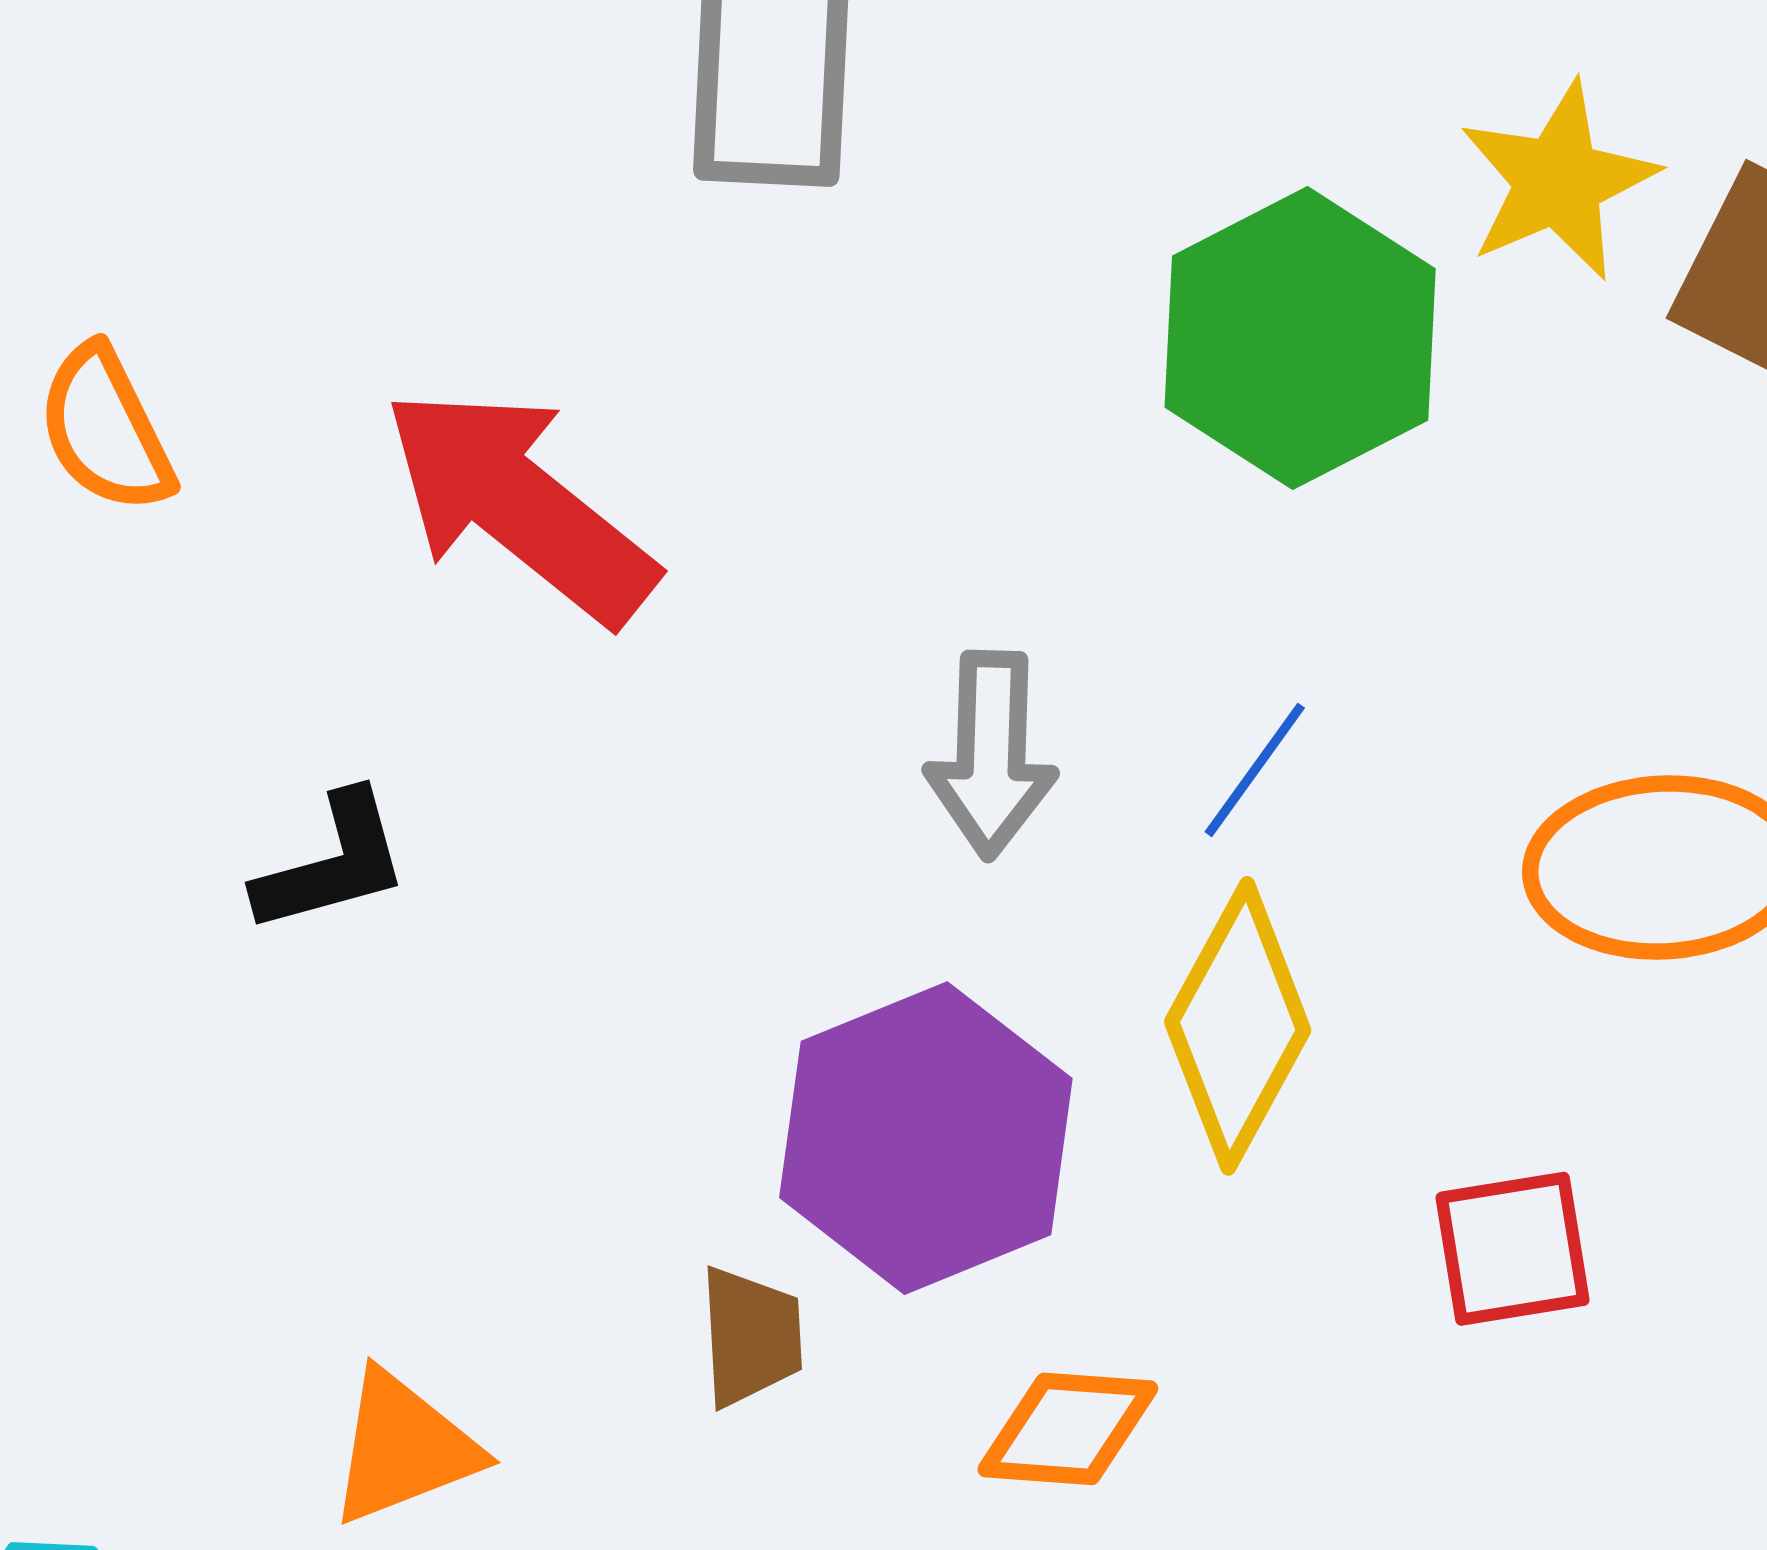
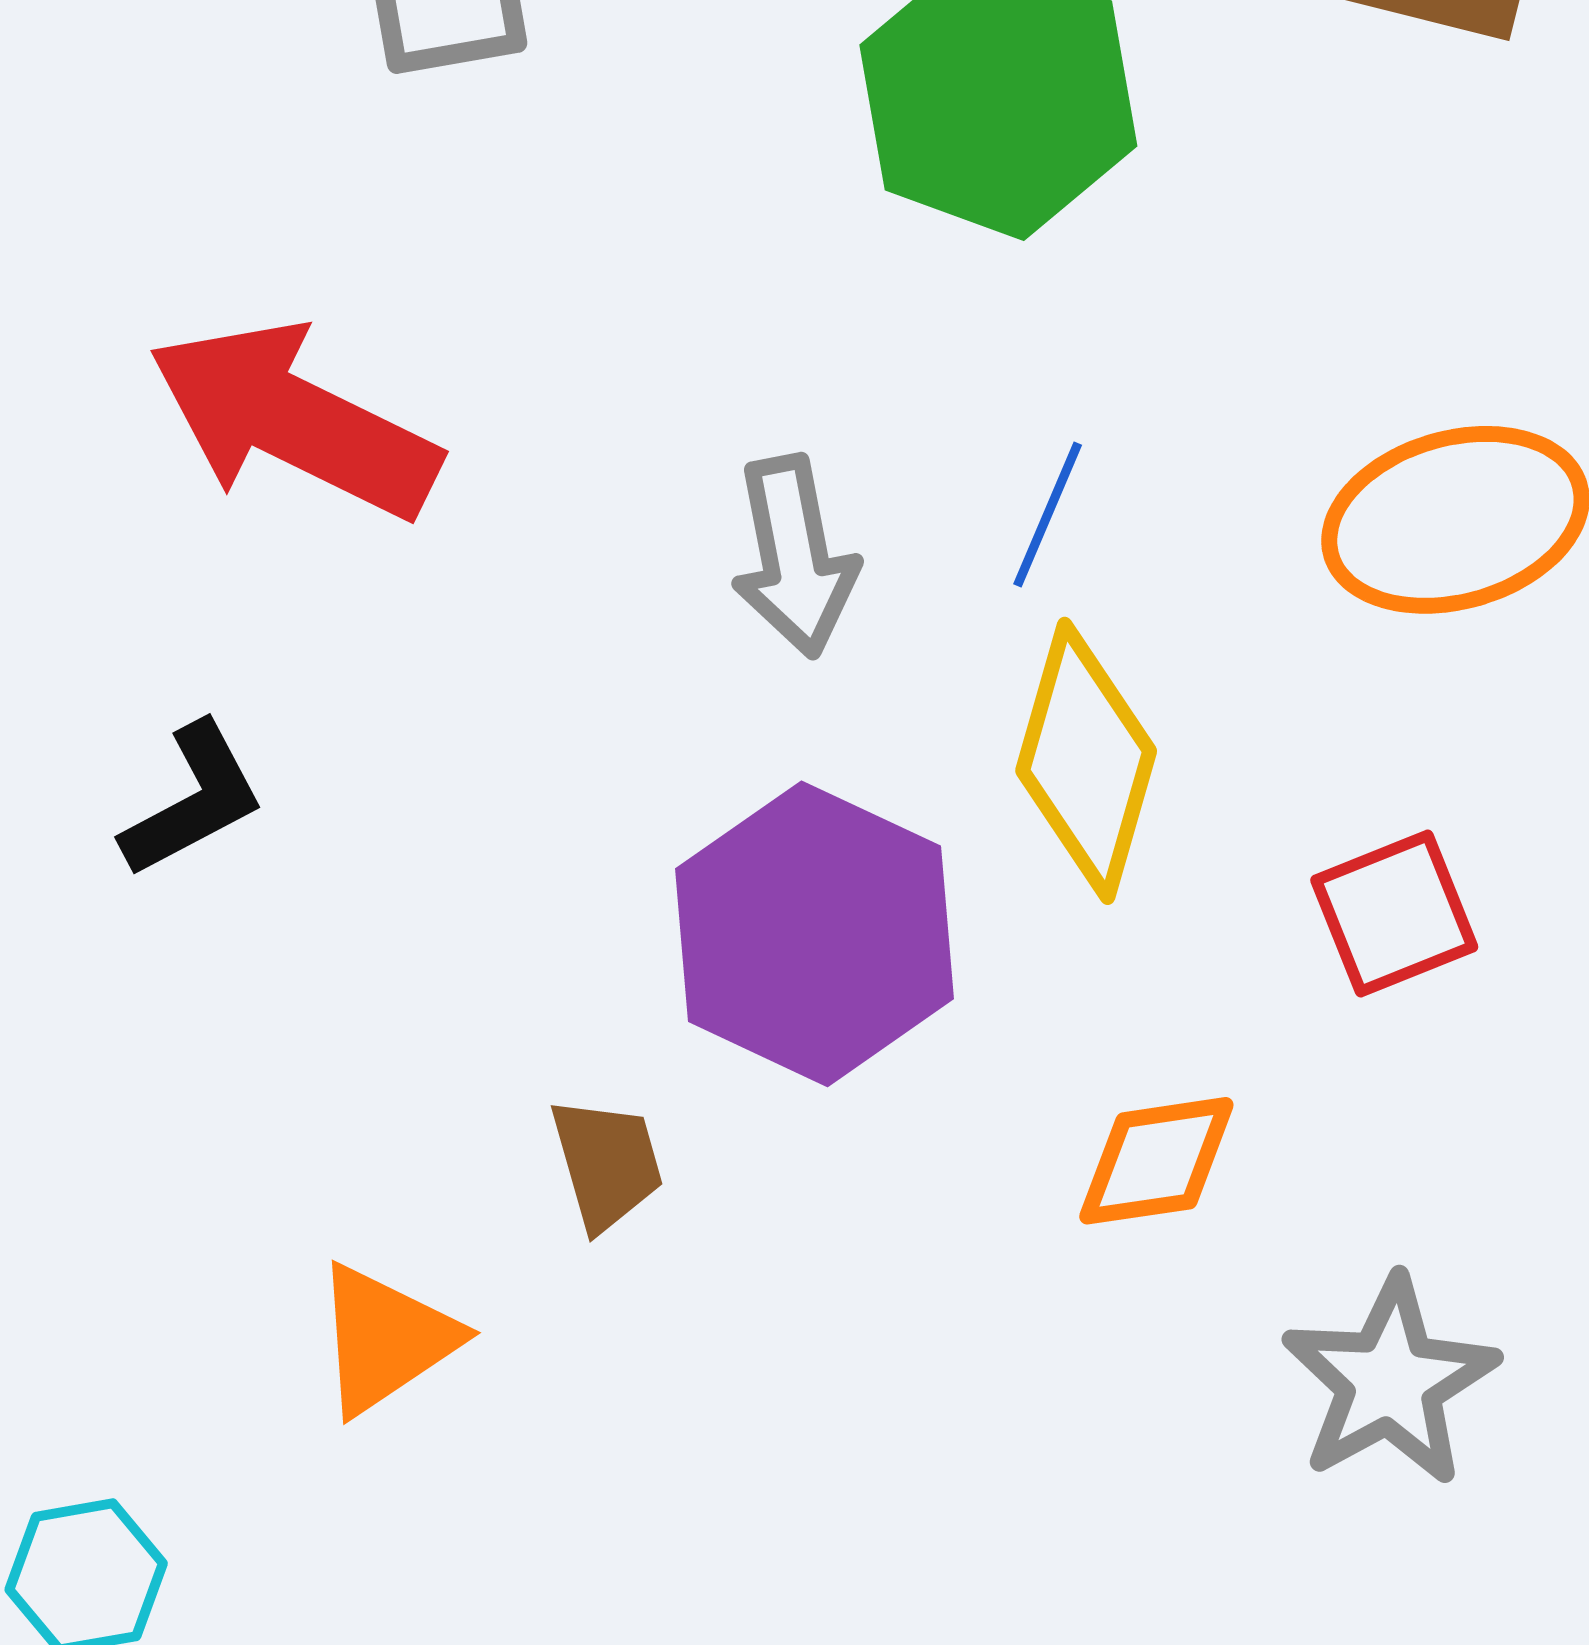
brown trapezoid: (751, 1337) -> (607, 1164), moved
orange diamond: (1068, 1429) -> (1156, 1161), moved

